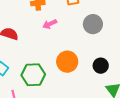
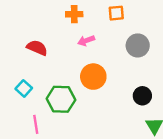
orange circle: (67, 62) -> (93, 77), moved

